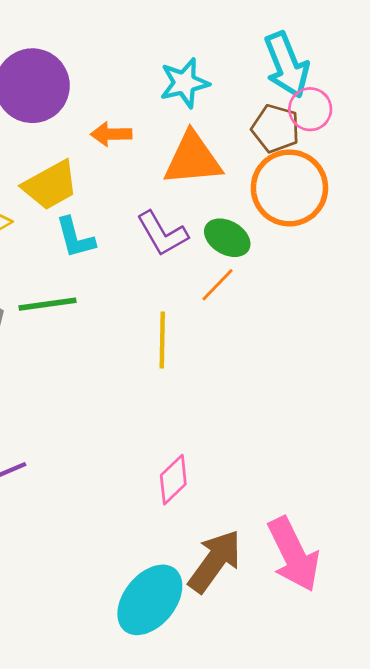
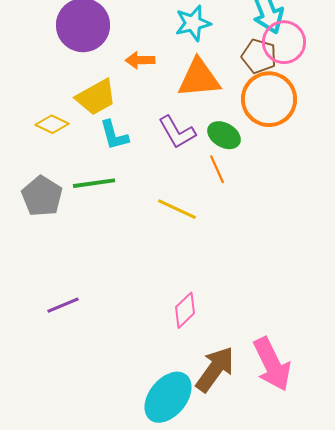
pink circle: (310, 109) -> (284, 42), size x1.4
orange line: (218, 285) -> (217, 169), turned -68
yellow line: (162, 340) -> (177, 209), turned -66

